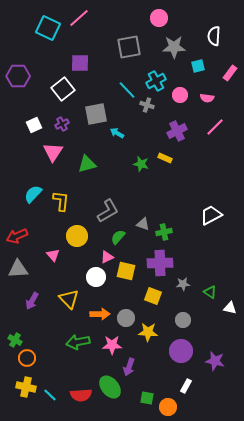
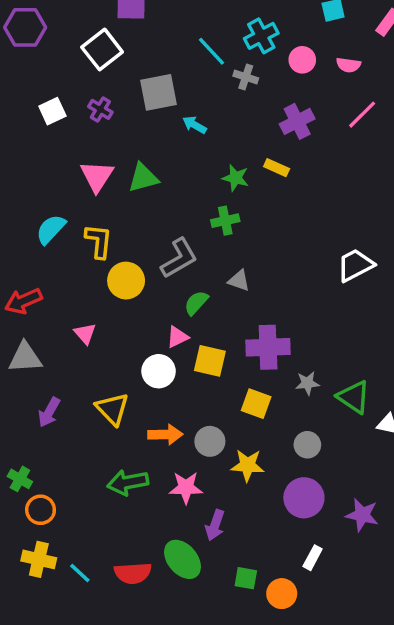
purple cross: (62, 124) -> (100, 109), turned -32
pink triangle: (53, 152) -> (97, 176), moved
green cross: (164, 232) -> (225, 221), moved
yellow circle: (77, 236) -> (126, 281), moved
green triangle: (210, 292) -> (354, 397), size x1.5

